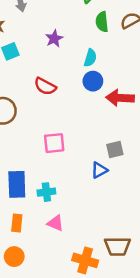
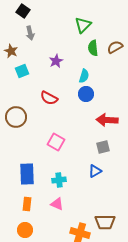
red arrow: (120, 98) -> (107, 120), moved
pink square: (54, 143) -> (56, 142), turned 36
blue triangle: (99, 170) -> (95, 171), moved
cyan cross: (46, 192) -> (59, 180), moved

